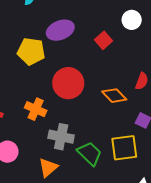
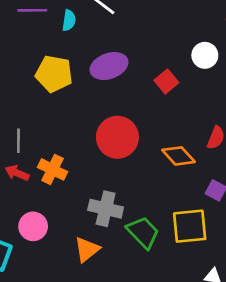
yellow pentagon: (31, 51) -> (54, 74), moved
orange cross: (36, 109) -> (53, 169), moved

